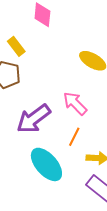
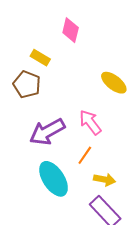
yellow rectangle: (16, 46) -> (40, 58), turned -30

